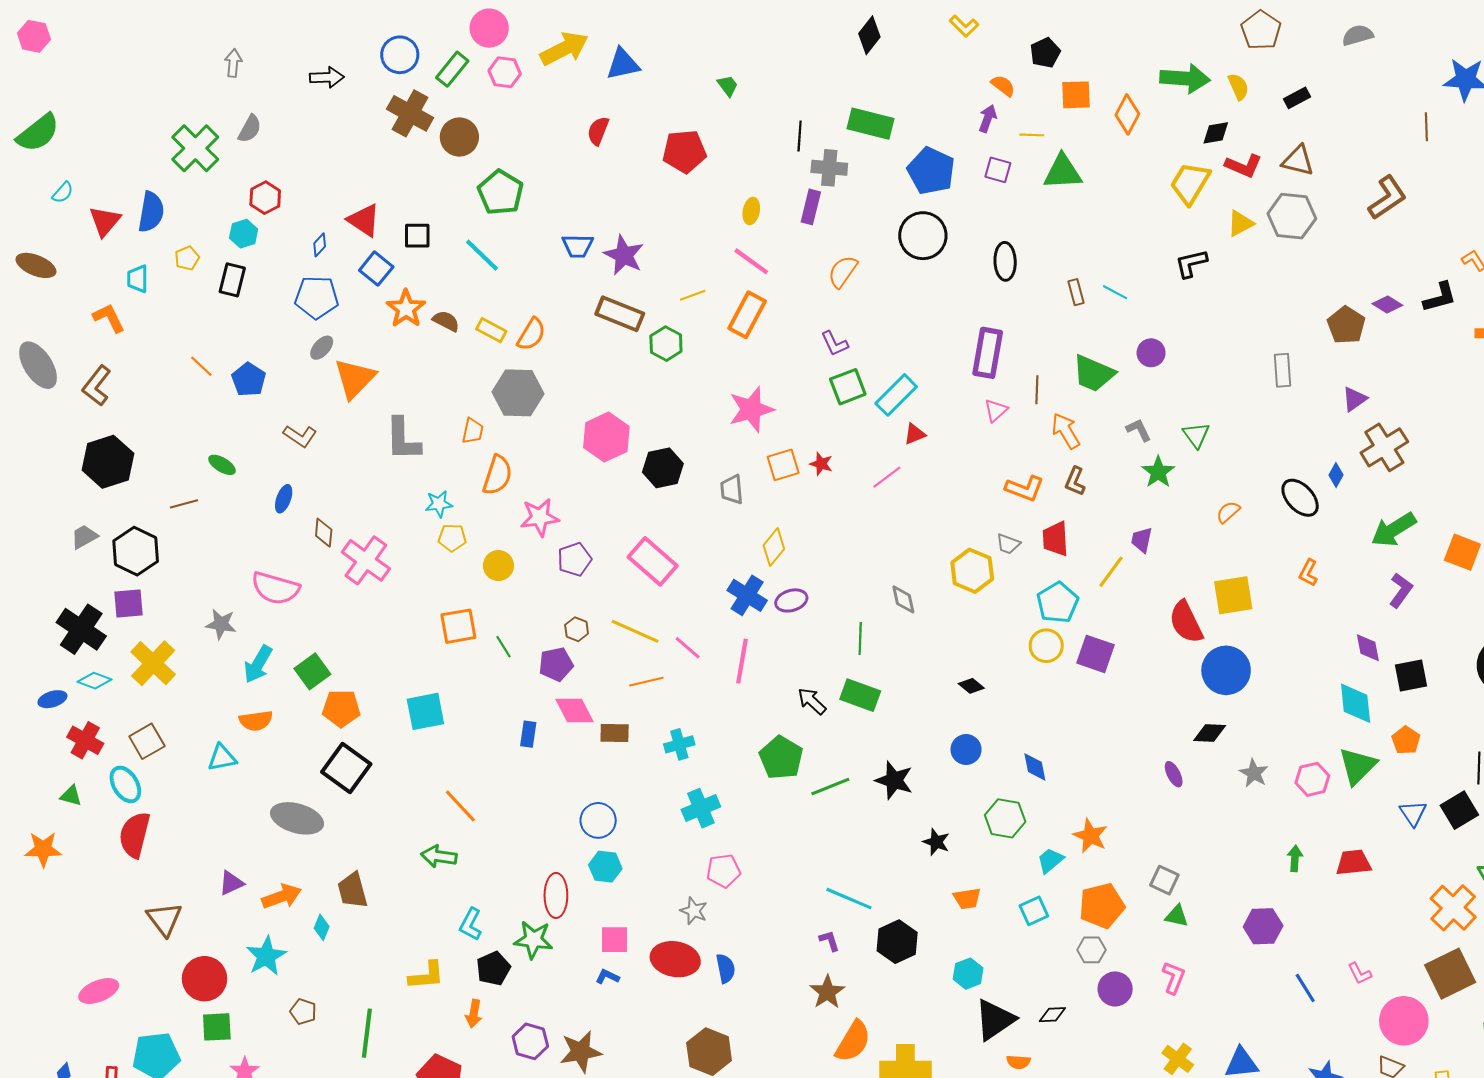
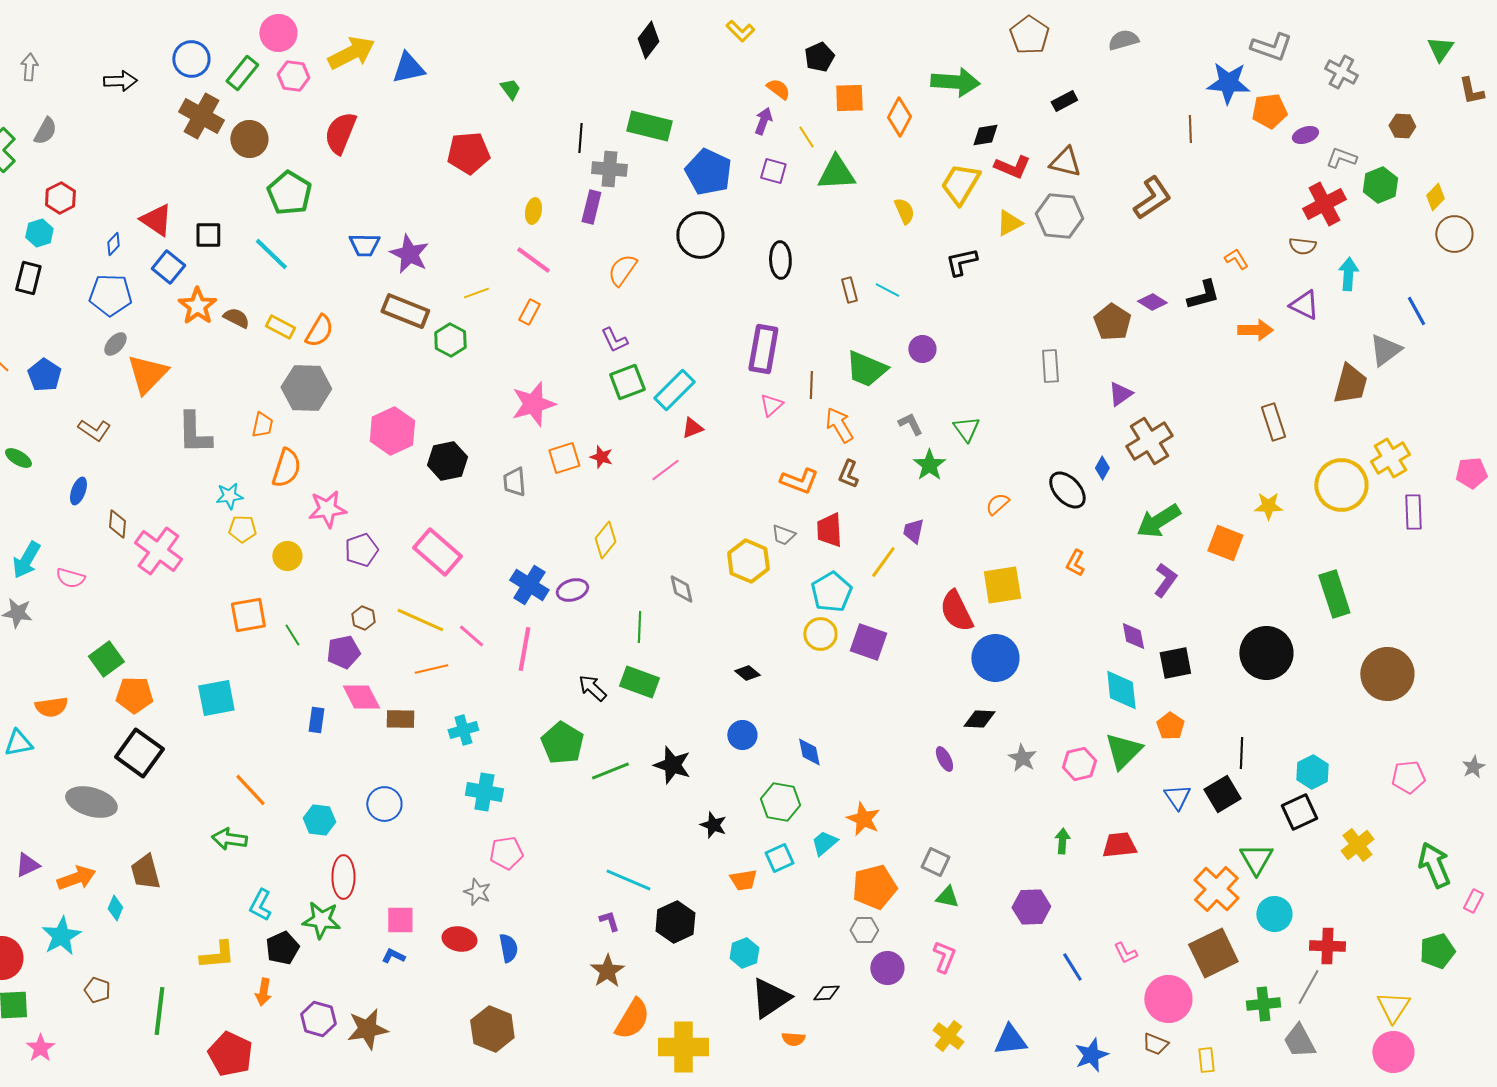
yellow semicircle: (1238, 87) -> (904, 211), moved
red semicircle: (598, 131) -> (340, 133), moved, size x1.5
yellow line: (1032, 135) -> (806, 137), turned 55
orange rectangle: (747, 315) -> (529, 312), size x0.6
yellow diamond: (774, 547) -> (605, 540), moved
pink semicircle: (275, 588) -> (70, 578), size x0.6
cyan arrow: (258, 664) -> (26, 560), moved
cyan cross: (701, 808) -> (484, 792), turned 33
cyan hexagon: (605, 867) -> (319, 820), moved
cyan square: (1034, 911) -> (779, 858), moved
red ellipse: (675, 959) -> (459, 939), size x0.7

